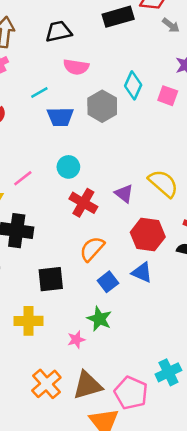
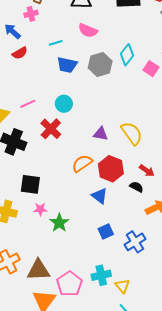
purple triangle: (124, 194) -> (101, 134), turned -42
red cross: (83, 203) -> (51, 129), moved
orange semicircle: (92, 249) -> (82, 163), moved
blue square: (108, 282) -> (106, 232), moved
pink star: (76, 340) -> (40, 209), moved

